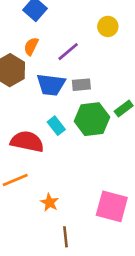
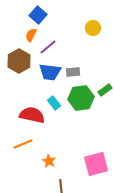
orange semicircle: (31, 46) -> (31, 35), moved
purple line: (68, 52) -> (48, 47), moved
pink square: (112, 206) -> (96, 164), turned -30

